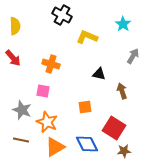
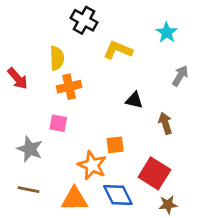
yellow semicircle: (15, 26) -> (57, 58), moved
orange cross: (51, 64) -> (69, 87), turned -30
orange star: (47, 122) -> (92, 165), moved
orange triangle: (55, 147) -> (75, 199), turned 30

